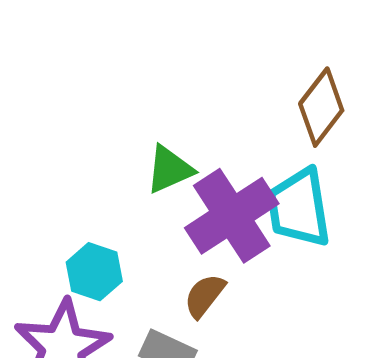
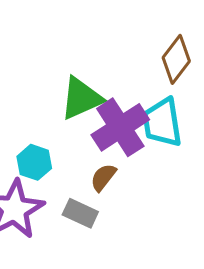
green triangle: (169, 169) -> (81, 98), size x1.4

